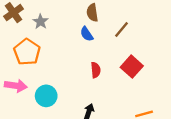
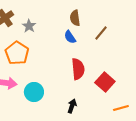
red square: (132, 67) -> (105, 82), moved
red semicircle: (96, 70) -> (78, 69), size x1.5

